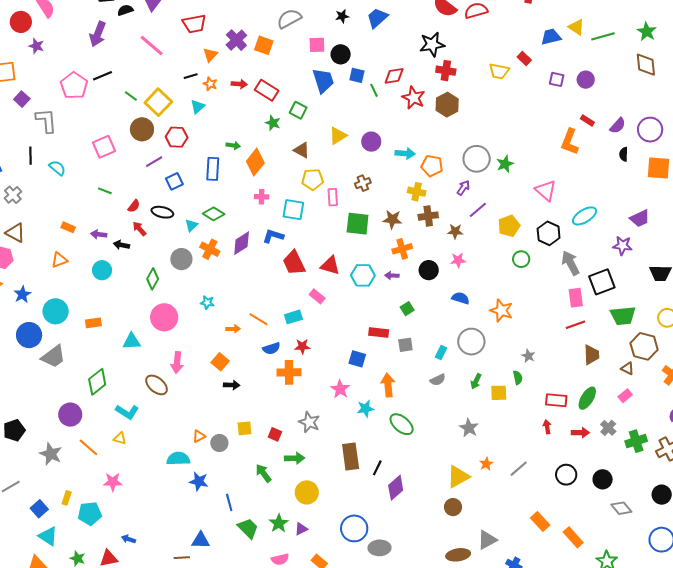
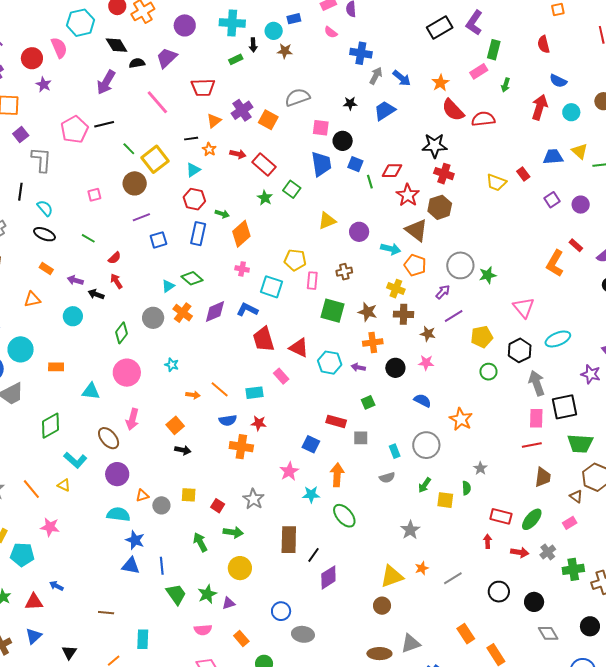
purple square: (557, 79) -> (552, 200), turned 35
red hexagon: (177, 137) -> (194, 199), moved
pink square: (104, 147) -> (94, 195), size x0.6
brown triangle: (302, 150) -> (416, 230), moved, size x1.4
black ellipse: (162, 212) -> (44, 234), moved
cyan rectangle: (441, 352) -> (395, 451), turned -56
purple circle: (70, 415) -> (117, 474), moved
blue circle: (354, 528) -> (281, 611), size x0.7
blue triangle: (201, 540) -> (131, 566), moved

